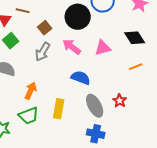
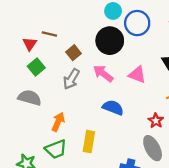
pink triangle: (103, 48) -> (137, 75), turned 36
red star: (120, 101) -> (156, 121), moved
gray ellipse: (95, 106) -> (153, 148), moved

